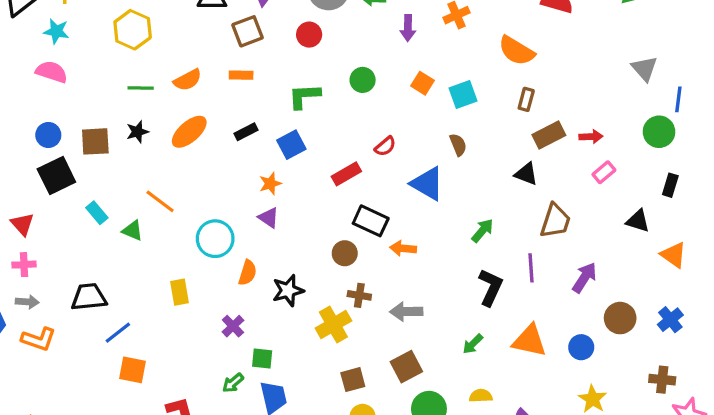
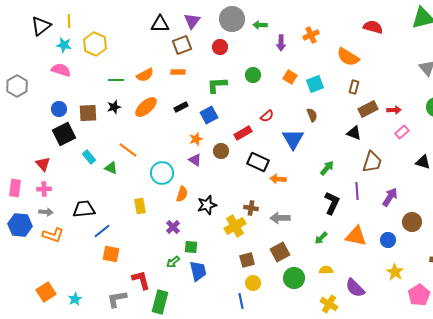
yellow hexagon: (133, 30) -> (95, 44), moved
blue triangle: (427, 184) -> (293, 139), turned 30
brown circle: (345, 253) -> (221, 151), moved

